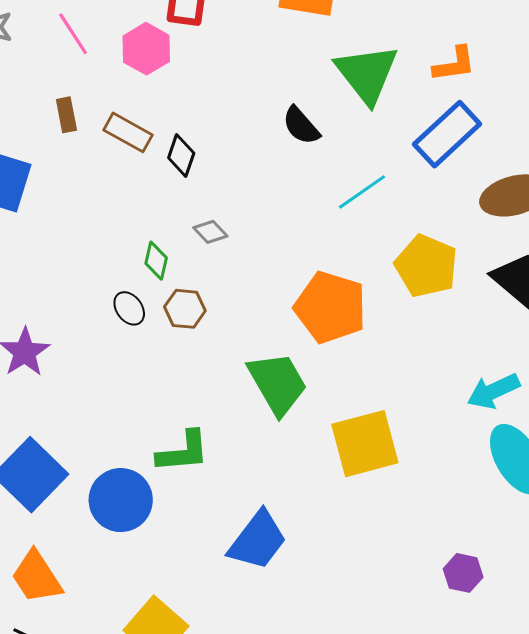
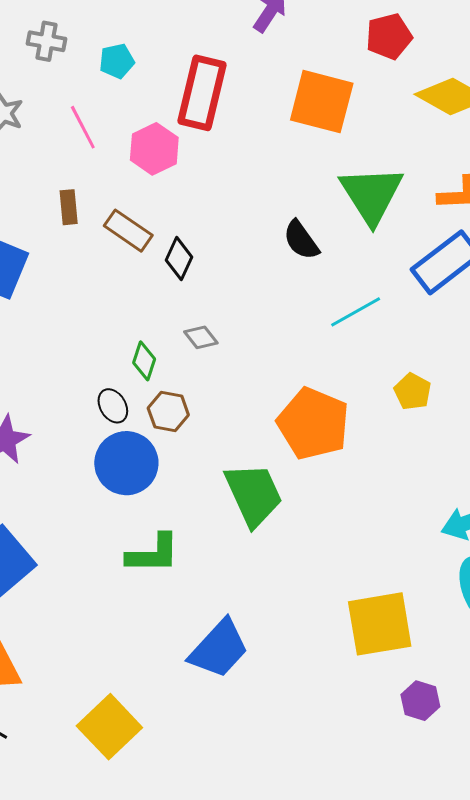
yellow pentagon: (426, 266) -> (413, 392), size x0.6
yellow square: (365, 444) -> (380, 624), moved
blue circle: (121, 500) -> (126, 463), moved

